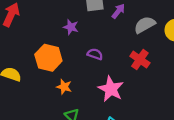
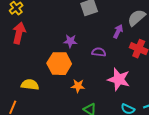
purple arrow: (118, 11) -> (118, 31), moved
purple star: (71, 27) -> (70, 41), moved

